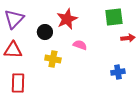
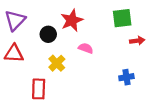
yellow cross: (53, 59) -> (57, 63), turned 35
red rectangle: (18, 83) -> (39, 89), moved

